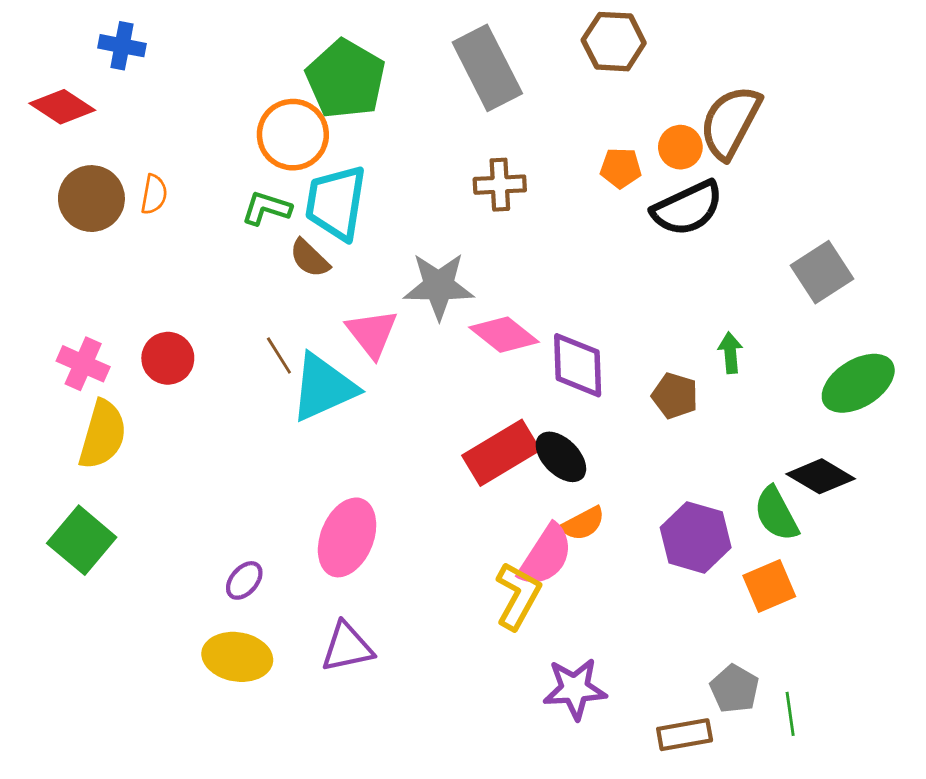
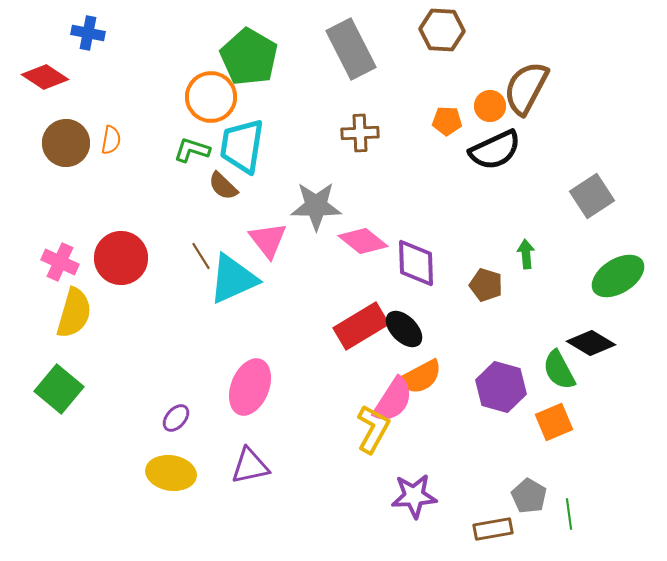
red circle: (168, 358) -> (121, 258), size x1.4
orange semicircle: (583, 524) -> (420, 377), size x1.4

